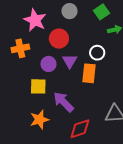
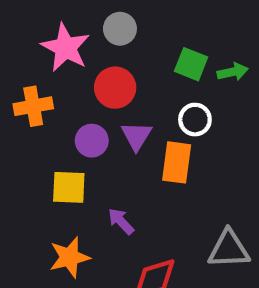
gray circle: (69, 11) -> (120, 29), moved
green square: (101, 12) -> (191, 64), moved, turned -35
purple arrow: (63, 102) -> (121, 221), size x0.6

